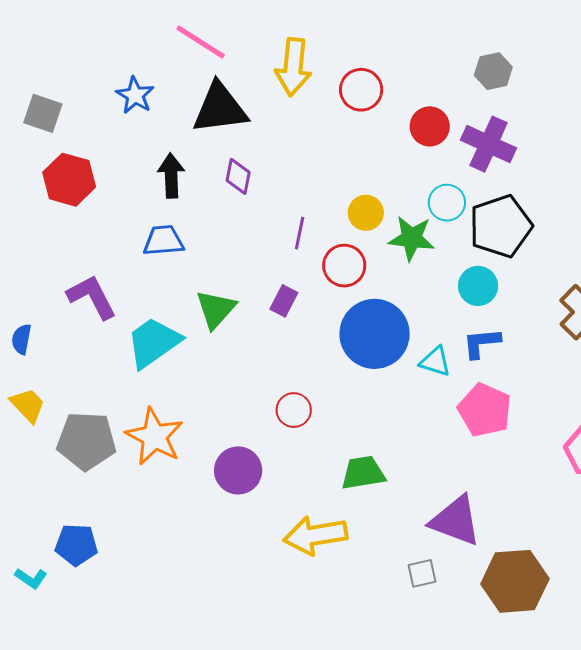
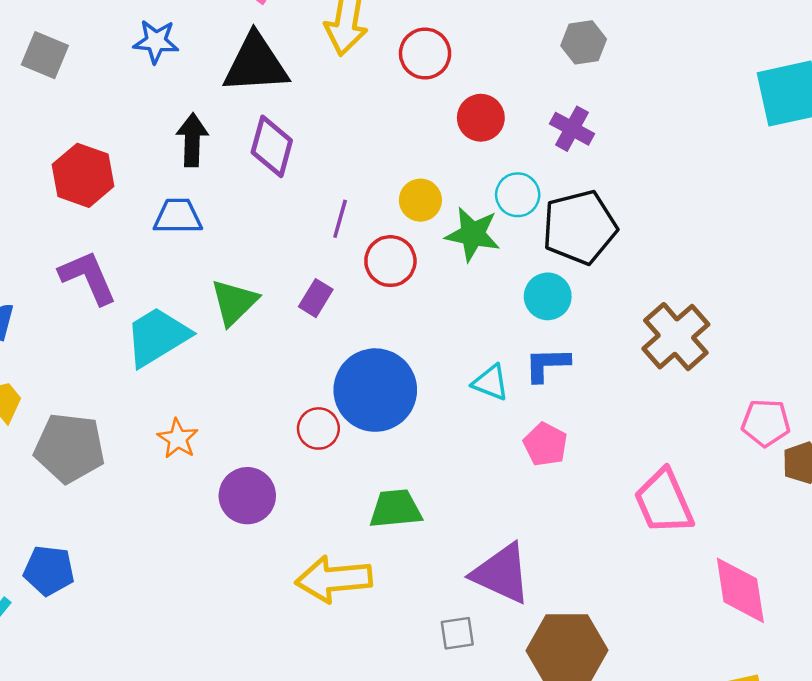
blue star: (135, 95) -> (156, 41), turned -30
red circle: (430, 126) -> (481, 118), moved
purple cross: (489, 144) -> (572, 129), size x0.7
purple diamond: (238, 176) -> (272, 146), size x1.4
red hexagon: (69, 180) -> (83, 175), moved
blue circle: (375, 334) -> (375, 390), moved
pink pentagon: (485, 410) -> (545, 444), size x0.7
orange star: (154, 437) -> (178, 439), moved, size x0.6

